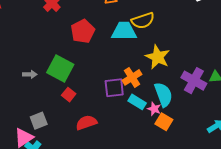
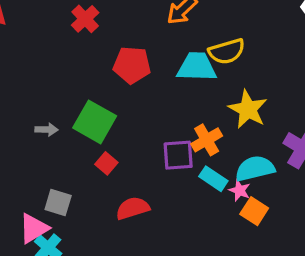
red pentagon: (83, 31) -> (132, 65), turned 30
cyan semicircle: (163, 95) -> (255, 169), turned -85
gray square: (39, 121) -> (58, 203), turned 36

